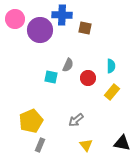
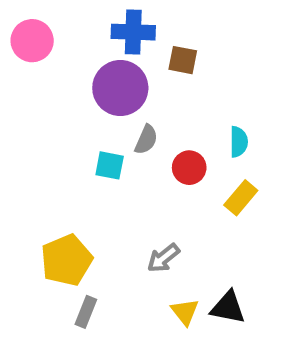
purple circle: (40, 30) -> (120, 88), moved
black triangle: (122, 143) -> (228, 307), moved

